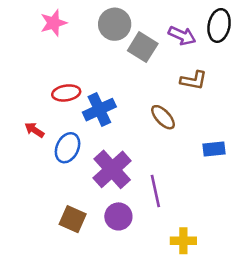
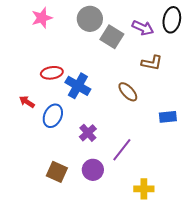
blue cross: (99, 110) -> (78, 86), turned -35
purple cross: (112, 169) -> (88, 133), size x0.6
purple line: (155, 191) -> (122, 150), turned 50

